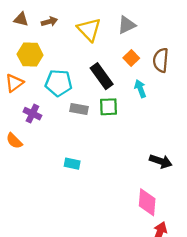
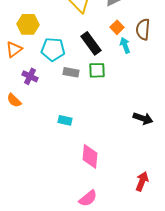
cyan arrow: (140, 89) -> (125, 45), moved
pink diamond: (147, 202) -> (90, 156), moved

